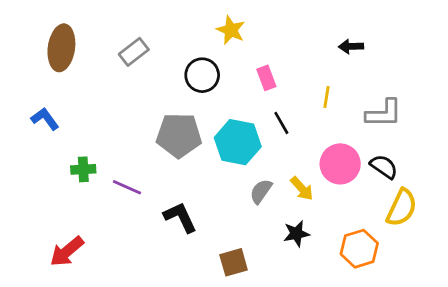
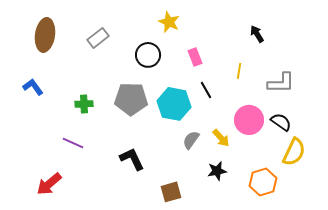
black arrow: (351, 46) -> (257, 34), turned 60
green cross: (83, 169) -> (84, 104), moved
purple line: (127, 187) -> (73, 143), moved

